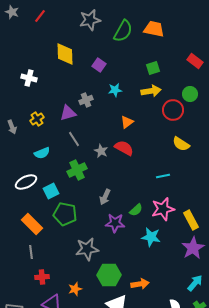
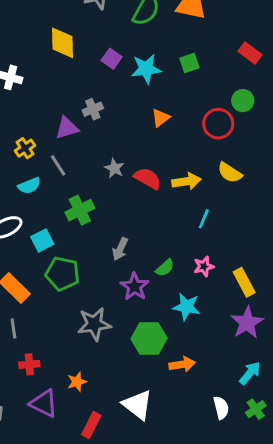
cyan star: (115, 90) -> (146, 69), moved, size x1.5
yellow arrow: (151, 91) -> (187, 181), moved
yellow cross: (37, 119) -> (25, 148), moved
orange triangle: (127, 122) -> (161, 118), moved
gray line: (74, 139) -> (58, 165), moved
gray star: (101, 151) -> (114, 168), moved
cyan line: (163, 176) -> (204, 219), turned -56
pink star: (163, 209) -> (204, 266), size x0.6
purple star: (115, 223) -> (135, 287), turned 30
green hexagon: (109, 275) -> (149, 338), moved
orange arrow: (140, 284) -> (182, 364), moved

